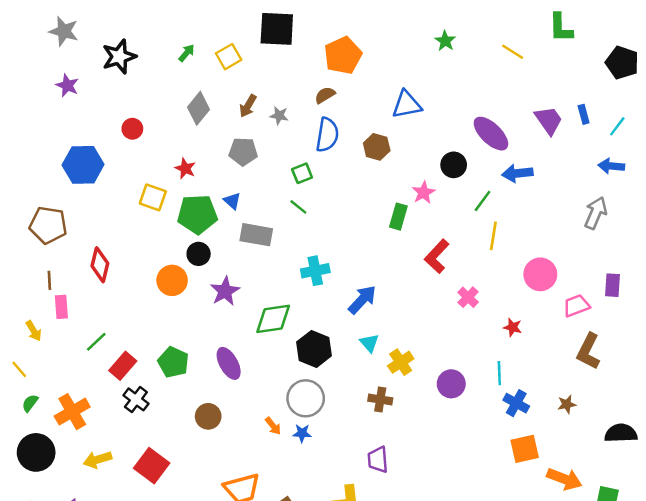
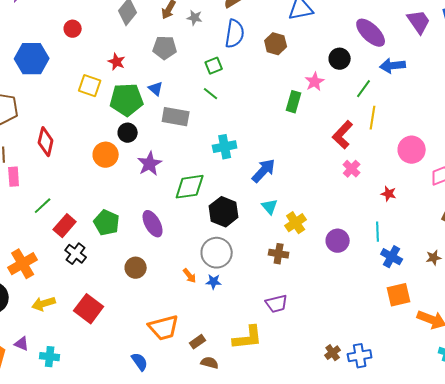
red L-shape: (437, 256) -> (343, 135), moved
purple trapezoid: (378, 460) -> (277, 304), turned -100

